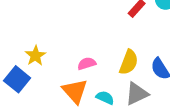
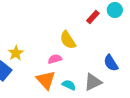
yellow semicircle: (129, 62) -> (68, 40), moved, turned 126

